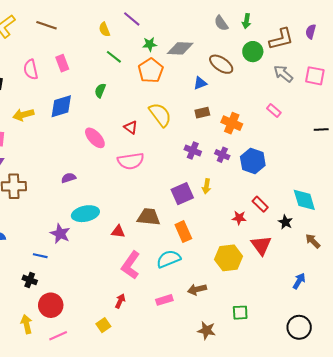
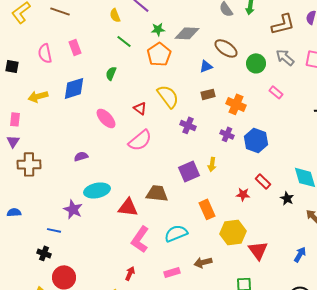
green circle: (253, 52) -> (256, 63), moved
purple cross: (193, 150) -> (188, 125), moved
pink semicircle: (131, 161) -> (140, 140), turned -30
red triangle: (118, 232) -> (128, 207), size x1.5
orange rectangle: (183, 232) -> (207, 209), moved
red triangle: (261, 245) -> (258, 250), moved

